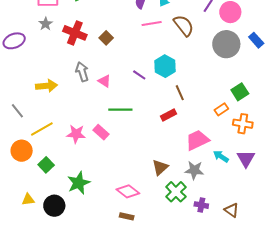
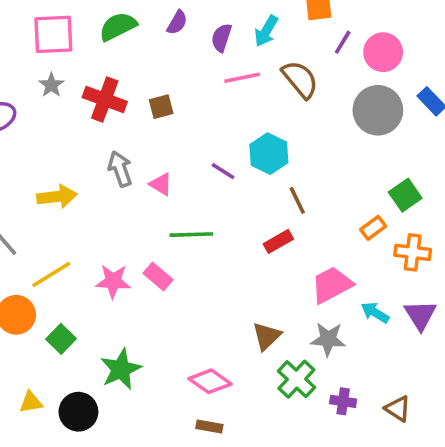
brown square: (106, 38) -> (161, 107), turned 32

